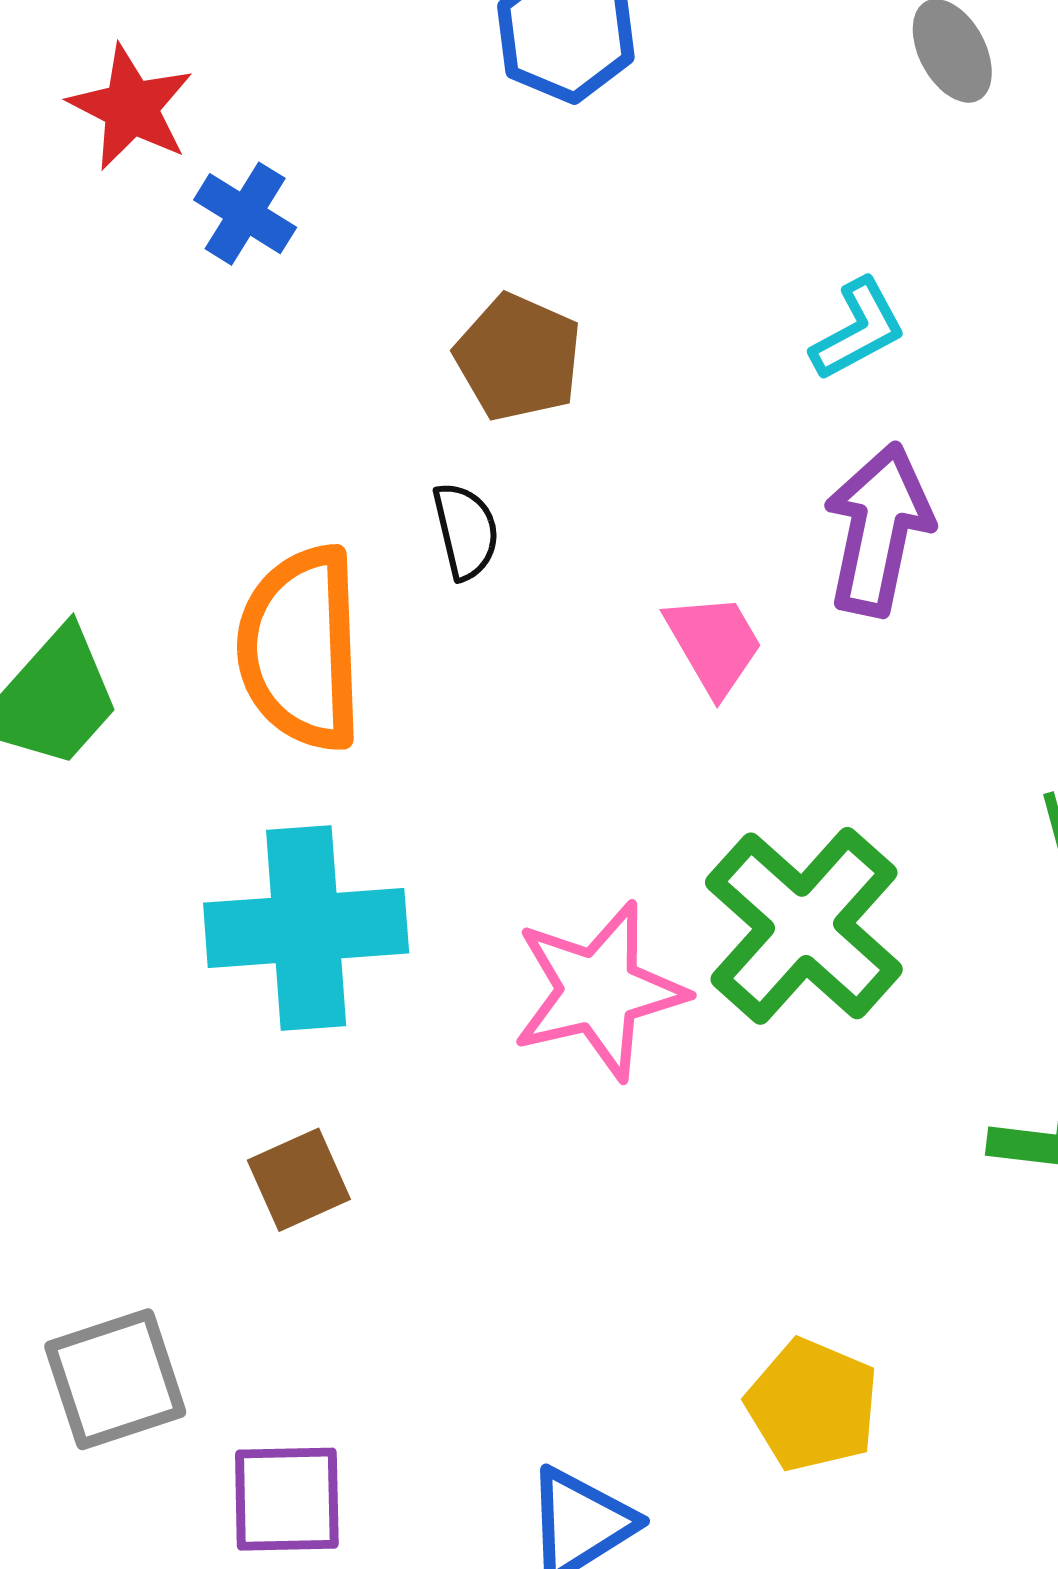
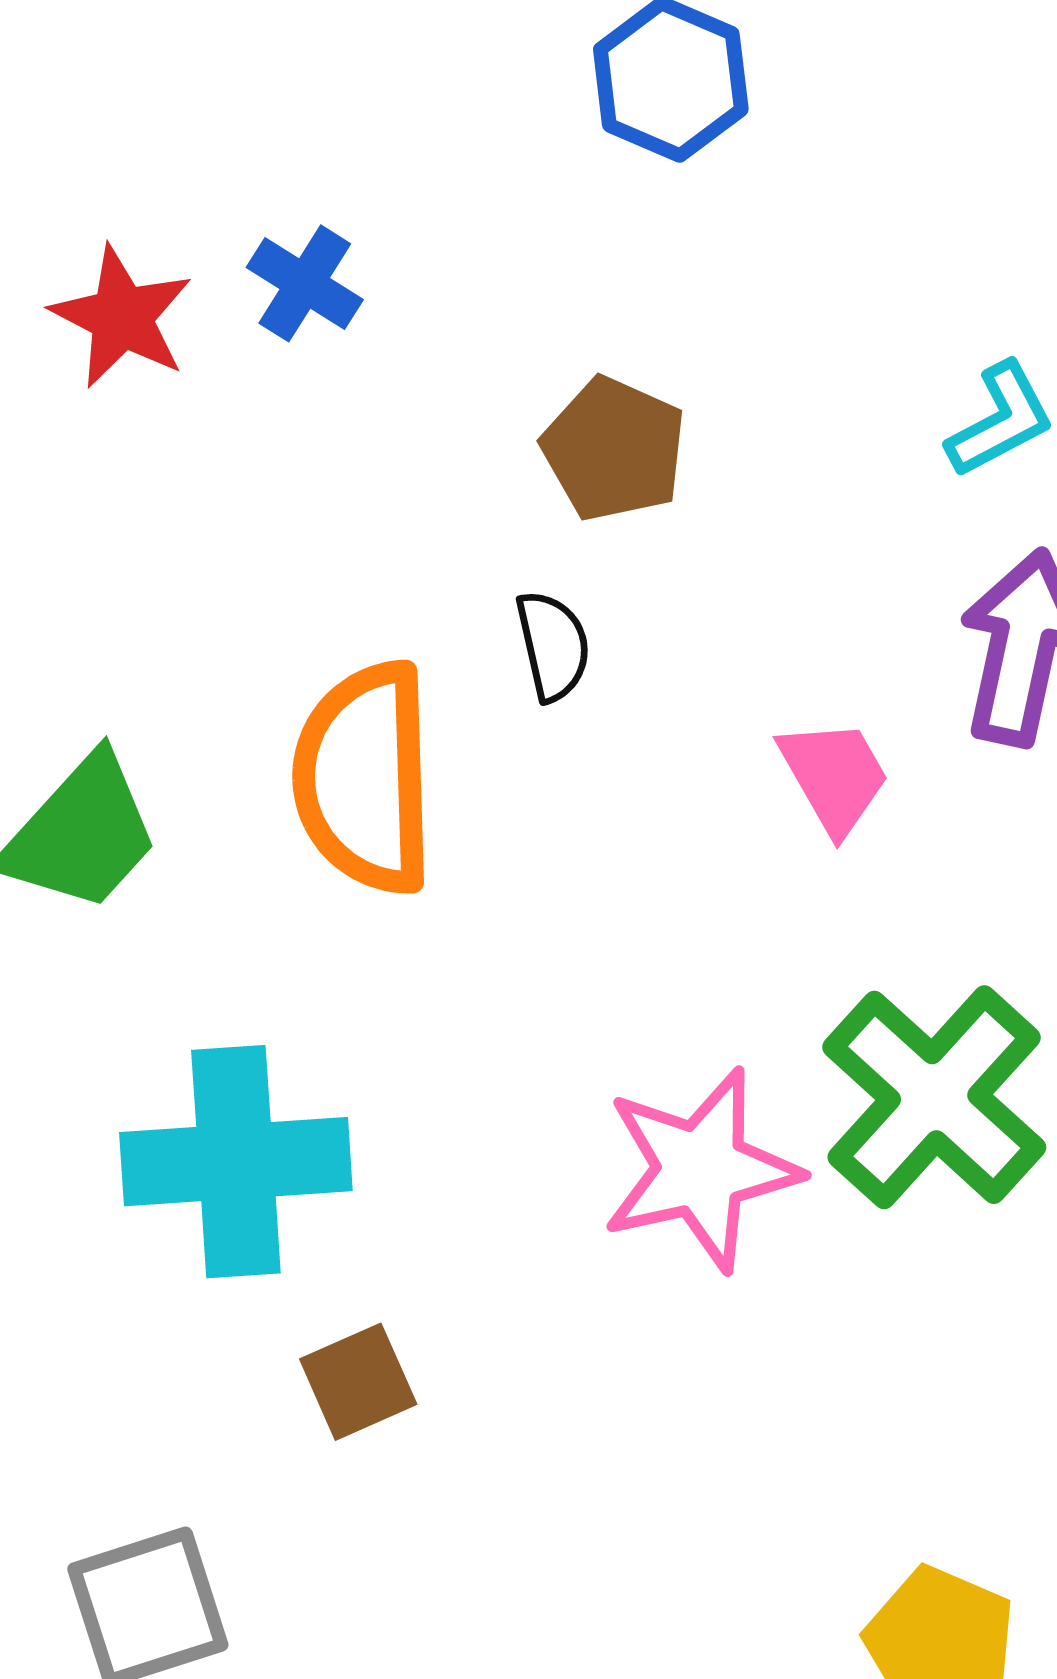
red star: (131, 108) -> (122, 317), moved
cyan cross: (306, 928) -> (236, 1162), moved

